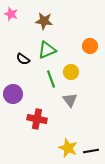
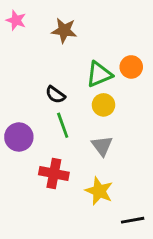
green triangle: (47, 50) -> (99, 74), moved
black semicircle: (23, 59) -> (55, 95), moved
green line: (51, 79) -> (63, 125), moved
yellow star: (68, 148) -> (99, 191), moved

